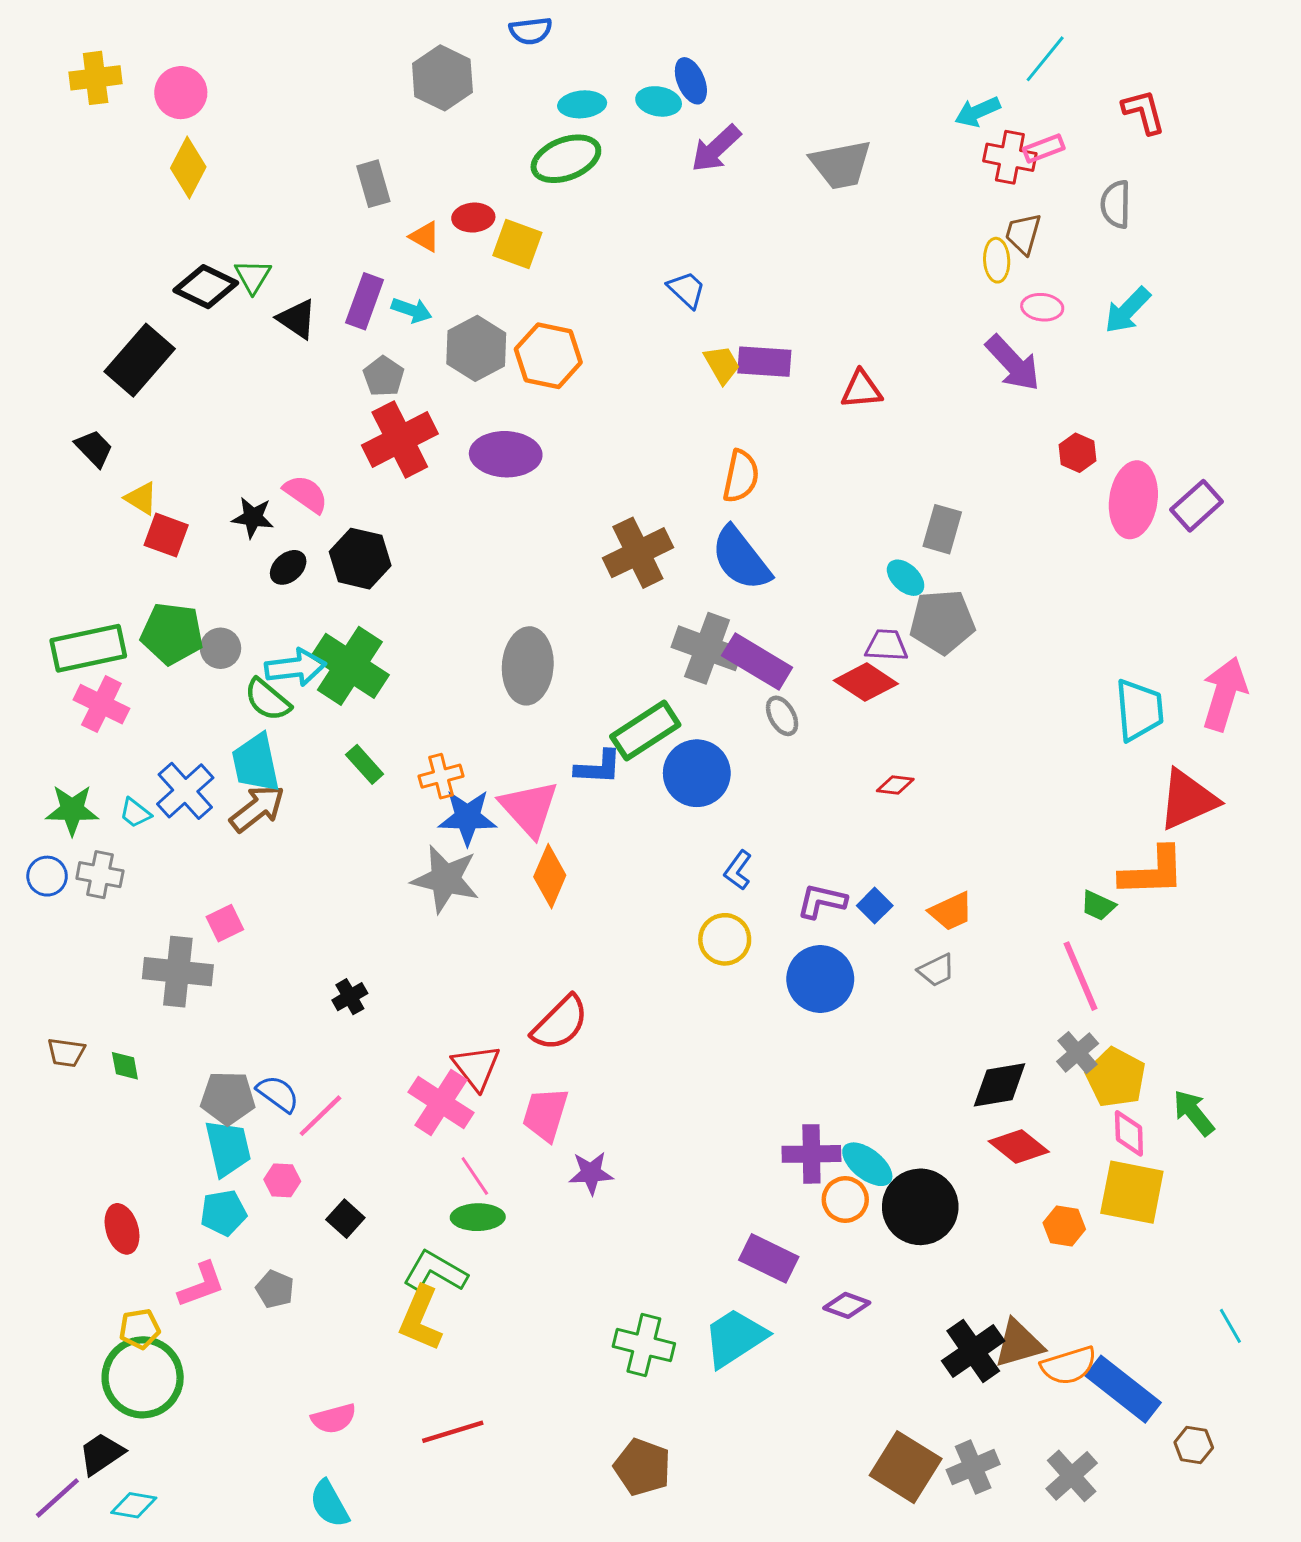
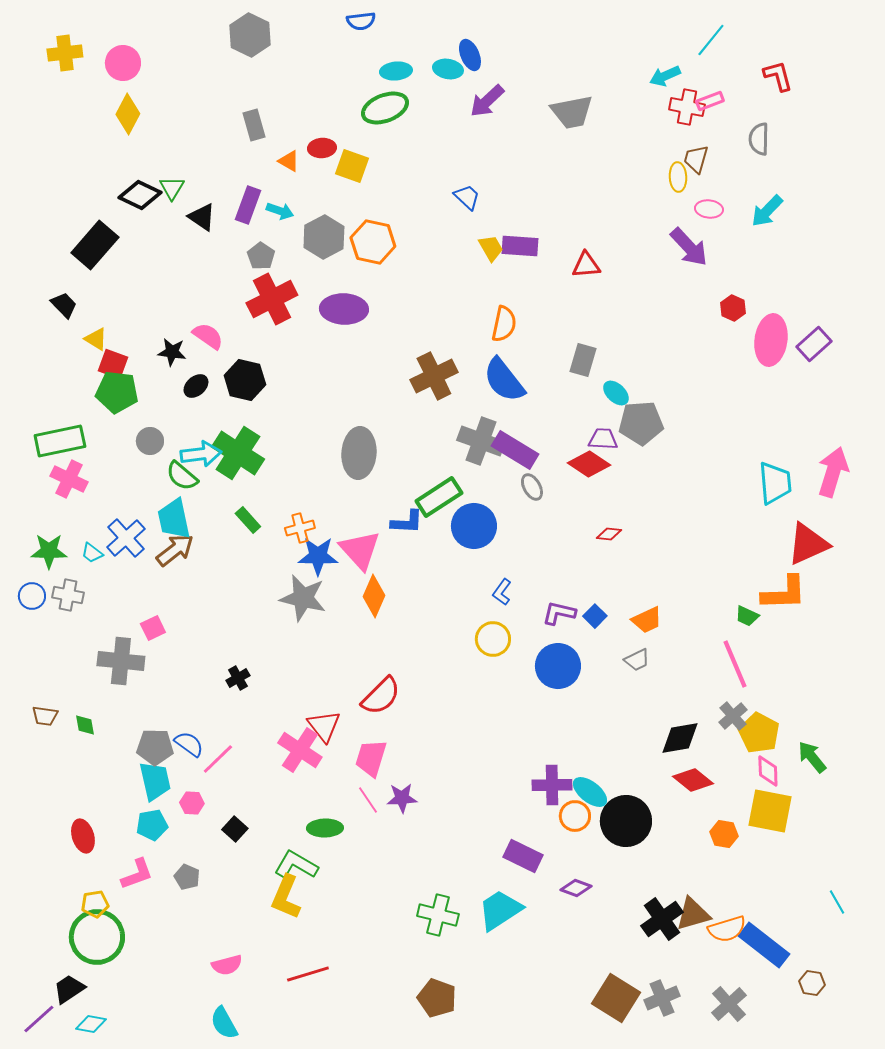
gray hexagon: (442, 78) -> (250, 35), moved
gray rectangle: (942, 529) -> (583, 360), moved
green pentagon: (172, 634) -> (117, 392), moved
pink line: (475, 1176) -> (368, 800), moved

